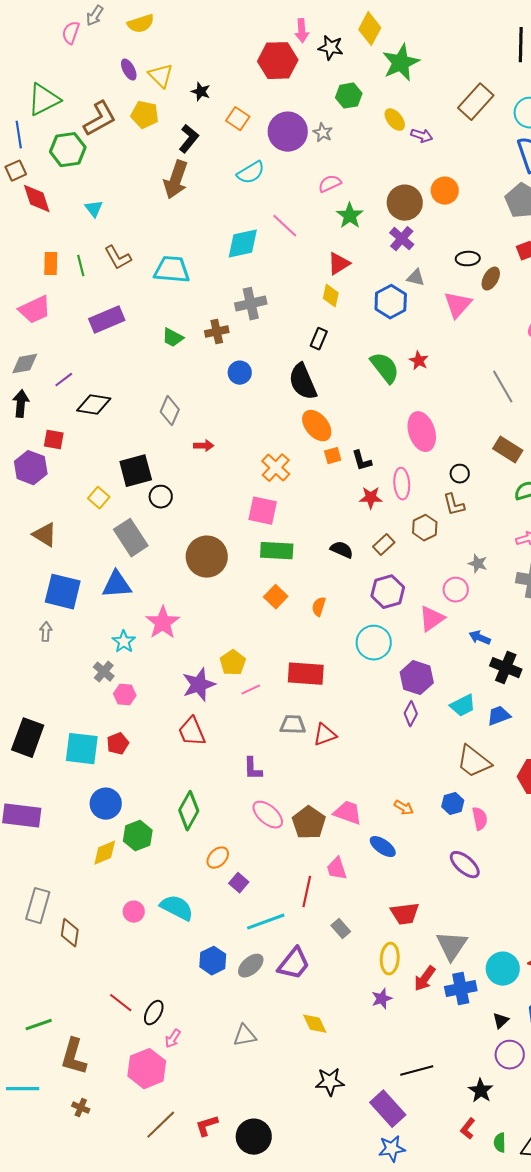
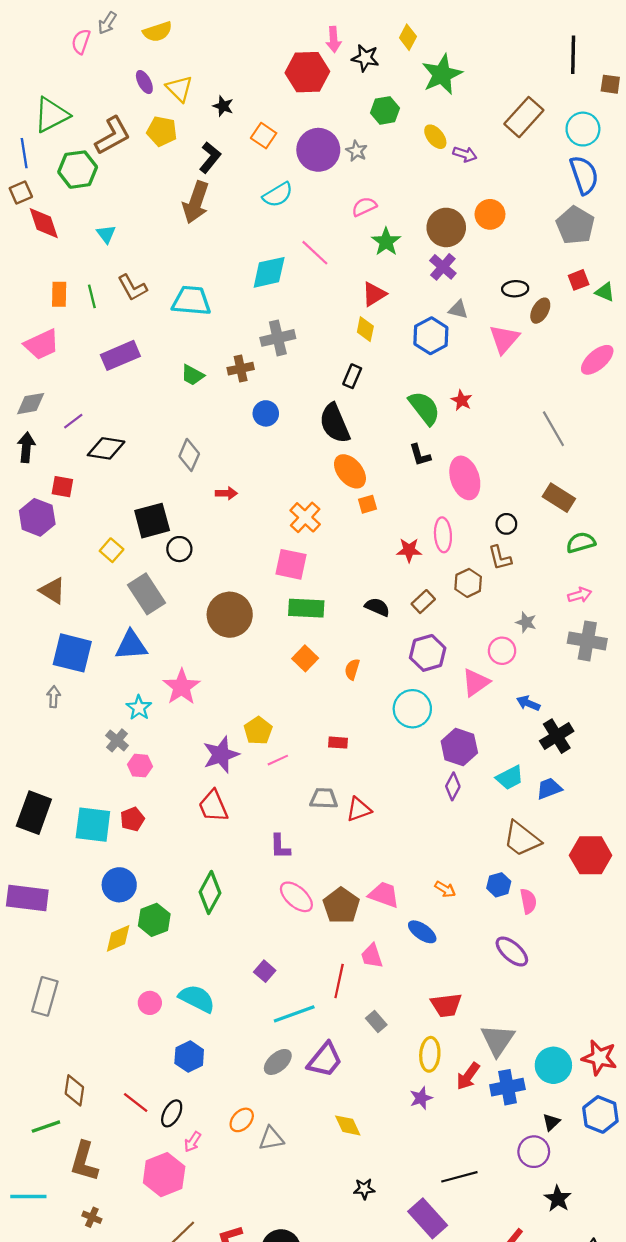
yellow diamond: (370, 29) -> (408, 37), size x0.7
black L-shape: (362, 461) -> (420, 455), moved
black cross: (506, 668) -> (557, 736), turned 36
red rectangle: (306, 674) -> (338, 743), size x0.5
orange ellipse: (218, 858) -> (242, 1120), moved
brown diamond: (70, 933) -> (74, 1090), moved
blue hexagon: (213, 961) -> (189, 1057), moved
purple circle: (510, 1055) -> (534, 1152), moved
black star: (330, 1082) -> (364, 1189), size x0.7
black star: (481, 1091) -> (558, 1199), moved

